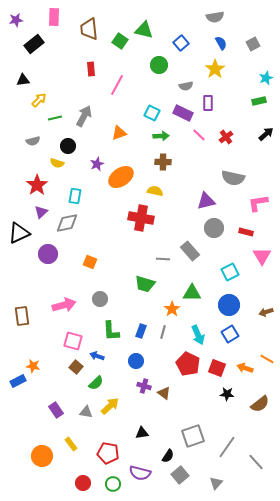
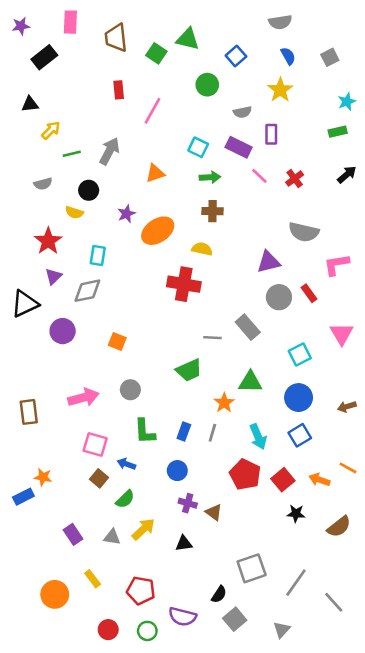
red rectangle: (246, 232) -> (309, 293), moved, turned 40
green trapezoid: (145, 284) -> (189, 370), turned -40
red square: (217, 368) -> (283, 480), turned 30
black triangle: (142, 433) -> (184, 544), moved

